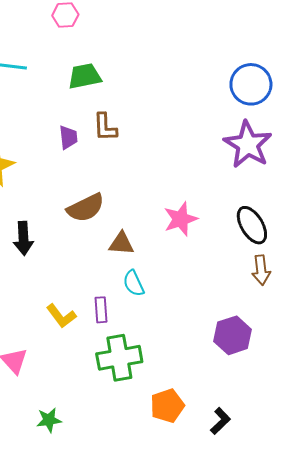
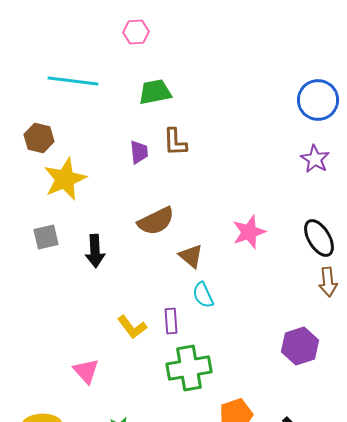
purple star: (248, 145) -> (315, 159), size x0.6
brown triangle: (121, 244) -> (191, 256), turned 36

